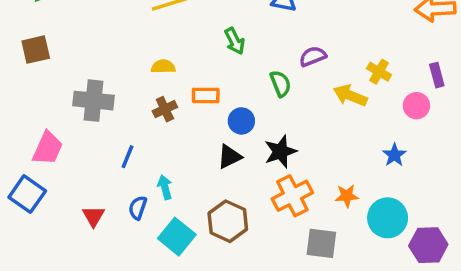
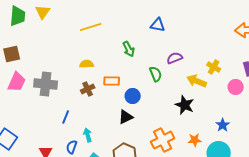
pink trapezoid: (48, 148) -> (17, 82), moved
black star: (280, 152) -> (185, 105), moved, turned -30
blue star: (394, 155) -> (223, 125), moved

